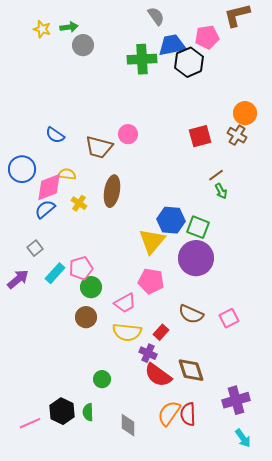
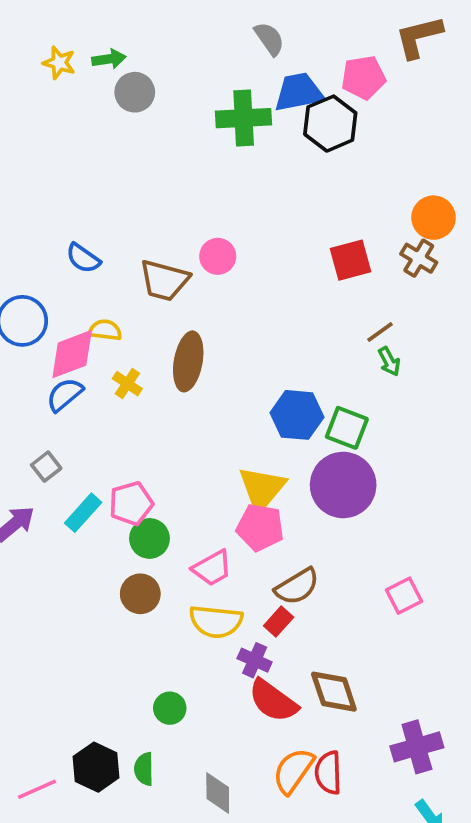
yellow triangle: (152, 241) -> (262, 489), moved
brown semicircle: (191, 314) -> (297, 586), moved, turned -55

